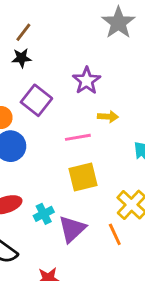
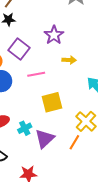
pink line: (78, 137) -> (36, 74), moved
orange line: (115, 234) -> (74, 142), turned 56

